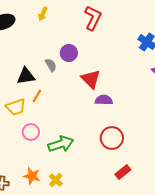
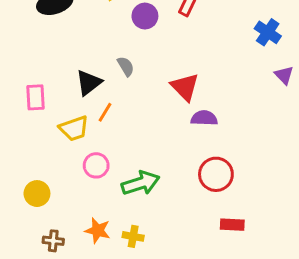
purple circle: (69, 53) -> (145, 16), moved
black triangle: (26, 76) -> (89, 83), turned -30
red rectangle: (123, 172) -> (232, 225), turned 42
yellow cross: (56, 180) -> (133, 236), turned -32

